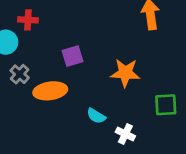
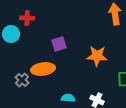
gray cross: (20, 74) -> (22, 80), moved
cyan semicircle: (96, 116) -> (68, 98), moved, turned 152

